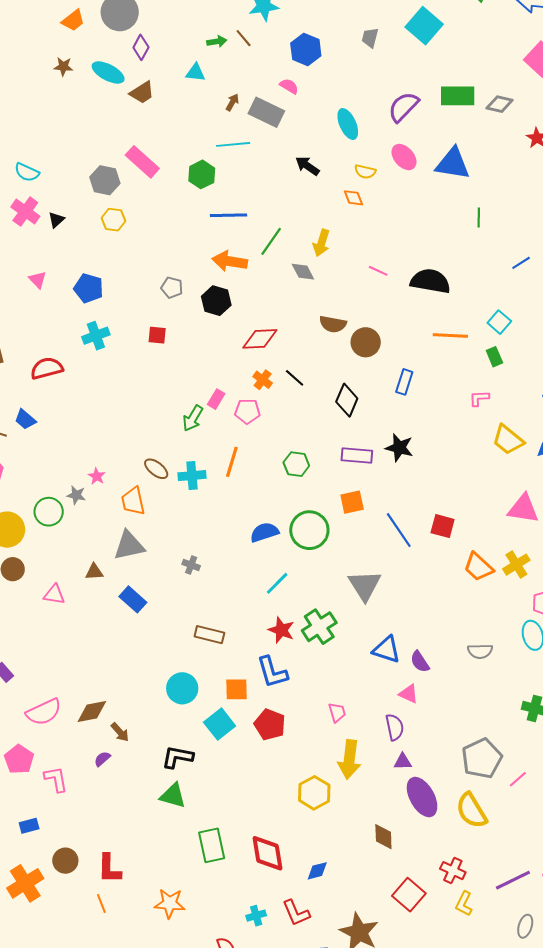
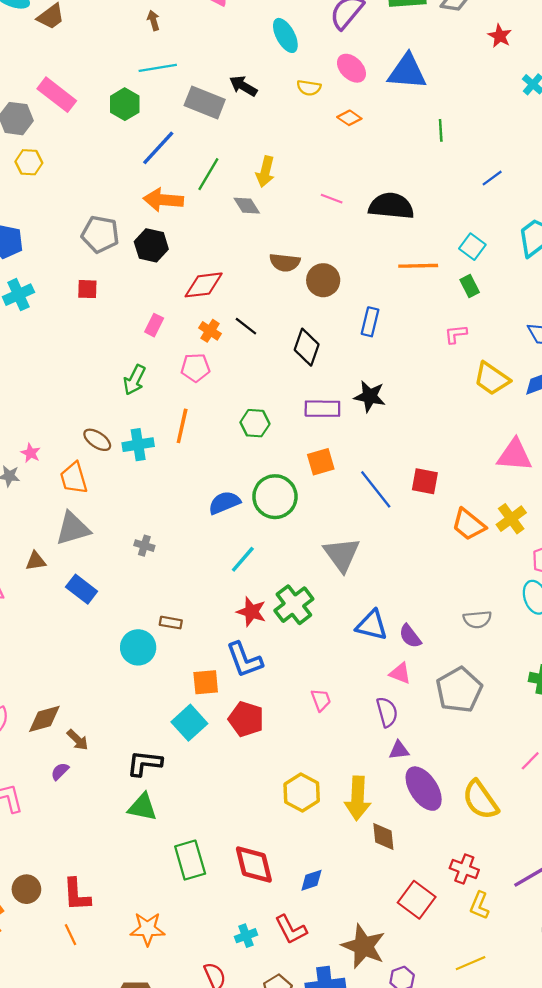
brown arrow: (232, 102) -> (153, 20), turned -42
gray rectangle: (266, 112) -> (205, 103), moved
orange diamond: (353, 198) -> (349, 118), moved, turned -30
blue line: (229, 215) -> (158, 148), turned -42
gray pentagon: (172, 288) -> (100, 234), size x1.5
pink rectangle: (216, 399) -> (154, 325), moved
brown rectangle: (209, 635) -> (171, 623), size x0.7
cyan circle: (182, 688) -> (138, 647), moved
gray pentagon: (482, 758) -> (459, 690), moved
yellow arrow: (349, 759) -> (358, 798), moved

